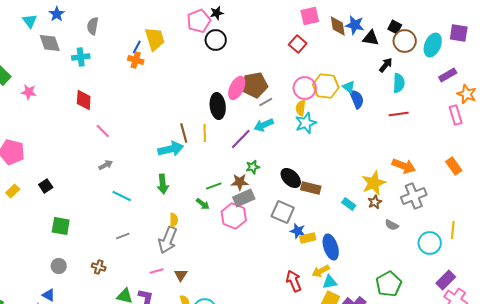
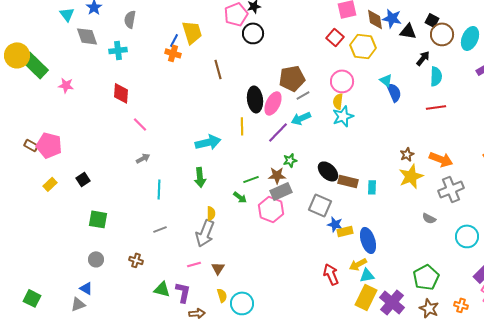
yellow hexagon: (326, 86) -> (363, 46), moved
pink ellipse: (237, 88) -> (273, 103), moved
brown line: (184, 133) -> (218, 69), moved
cyan line: (122, 196) -> (159, 189), turned 66
brown star: (375, 202) -> (407, 154), moved
cyan rectangle: (349, 204) -> (372, 187), moved, turned 56

